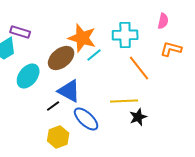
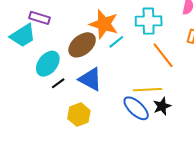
black line: (53, 106) -> (58, 83), moved
blue ellipse: (86, 119) -> (136, 108), moved
yellow hexagon: (58, 137) -> (79, 115), moved

